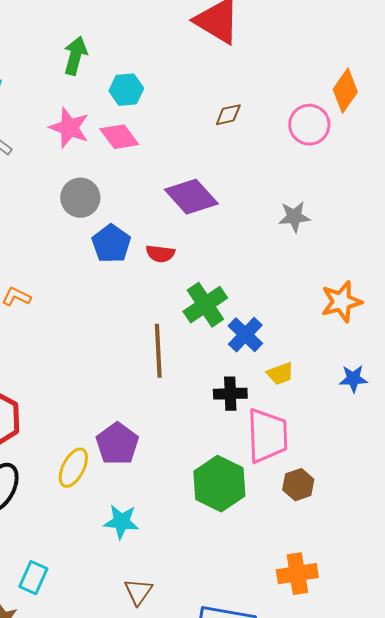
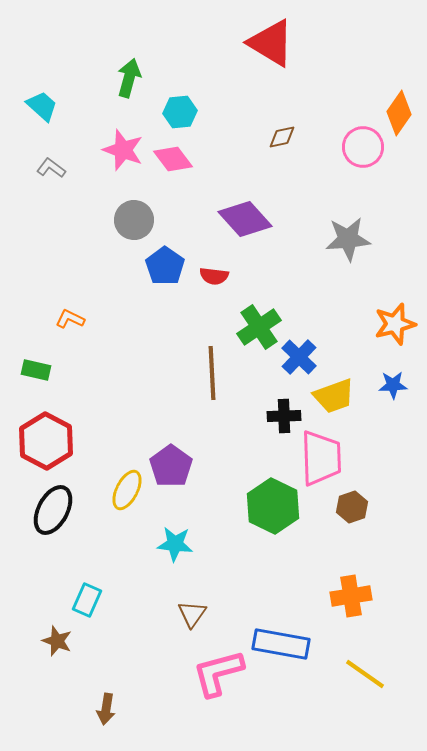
gray star: (294, 217) -> (348, 239), size x1.4
yellow trapezoid: (280, 374) -> (334, 396), size x1.5
blue star: (353, 379) -> (393, 385), moved

